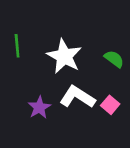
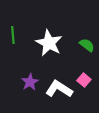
white L-shape: (77, 97) -> (59, 89), moved

